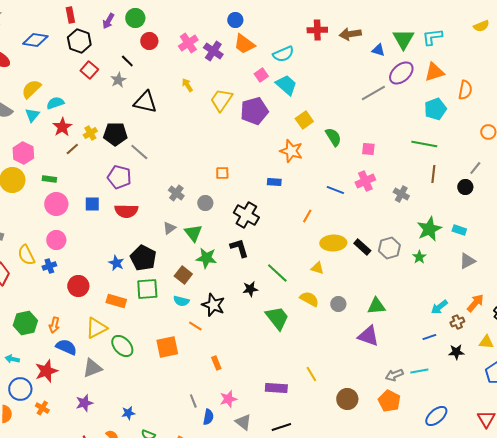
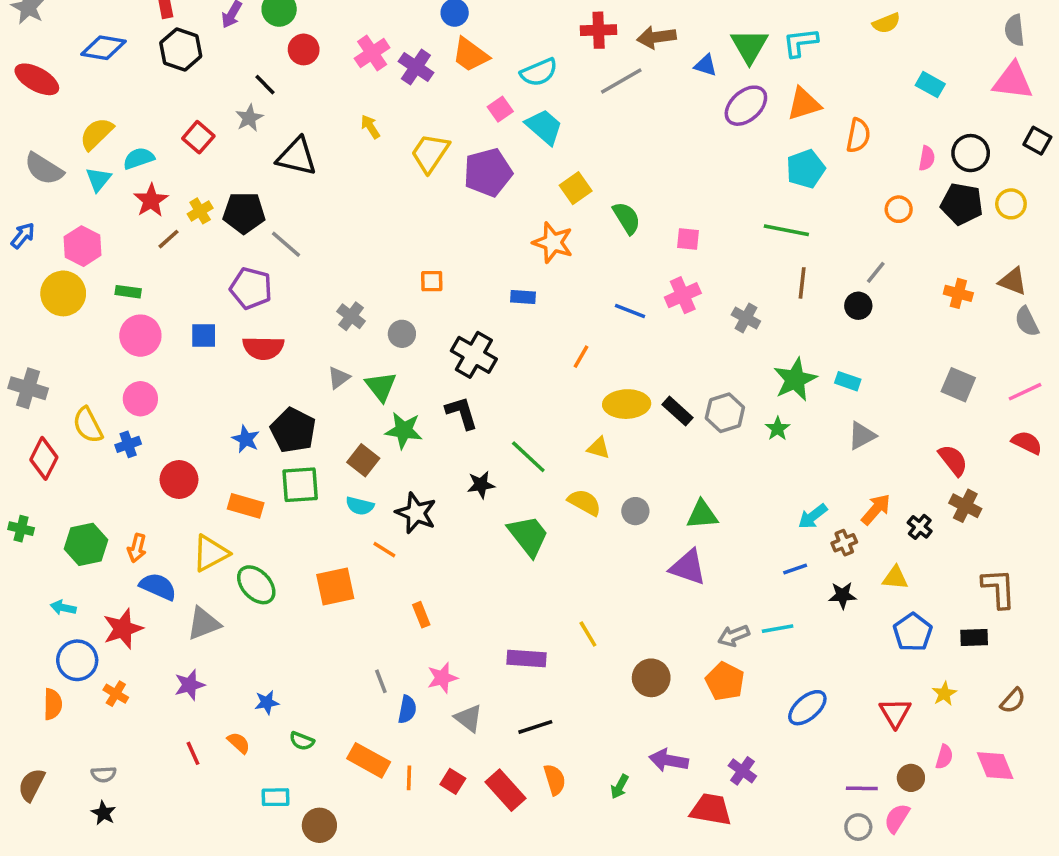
red square: (89, 70) -> (198, 137), moved
gray line: (373, 93) -> (621, 81), moved

